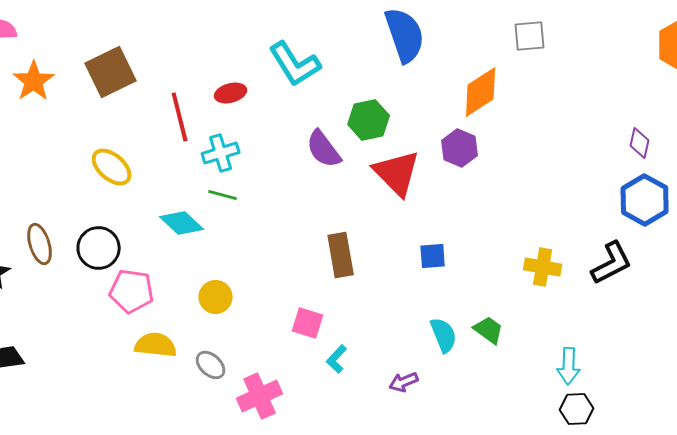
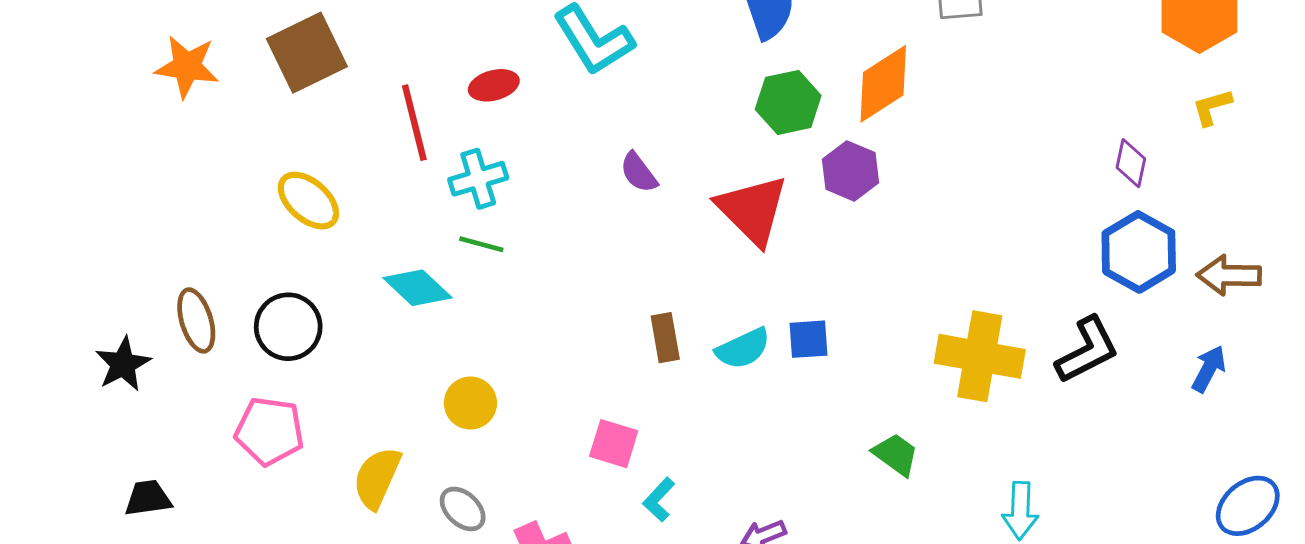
orange star: (34, 81) -> (187, 67), turned -30
green hexagon: (369, 120) -> (788, 102), moved
purple semicircle: (324, 149) -> (639, 173), size x0.7
brown rectangle: (341, 255) -> (665, 338), size x0.7
yellow cross: (543, 267) -> (980, 356), size x1.5
pink pentagon: (132, 291) -> (269, 431), moved
cyan semicircle: (444, 335) -> (743, 349), moved, turned 87
yellow semicircle: (156, 345) -> (377, 478), turned -72

